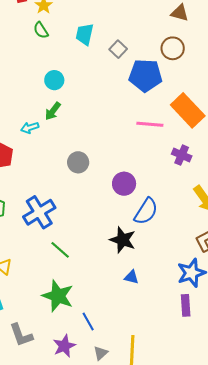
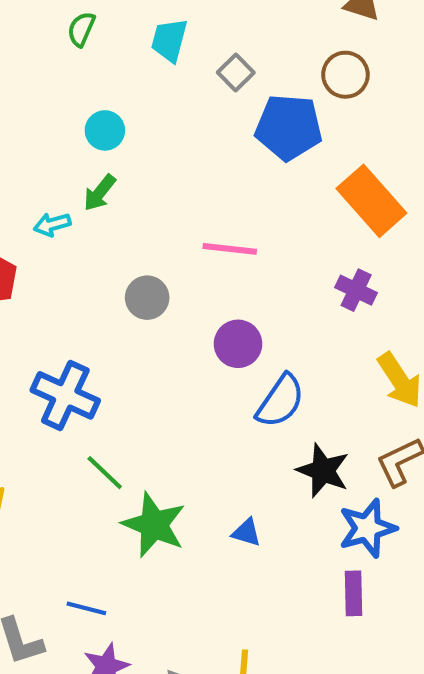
green semicircle: (41, 30) -> (81, 29), turned 54
pink line: (150, 124) -> (230, 249), moved
blue cross: (39, 212) -> (65, 395), turned -36
black star: (123, 240) -> (323, 471), moved
green star: (58, 296) -> (154, 525), moved
blue line: (88, 322) -> (86, 608), moved, turned -48

